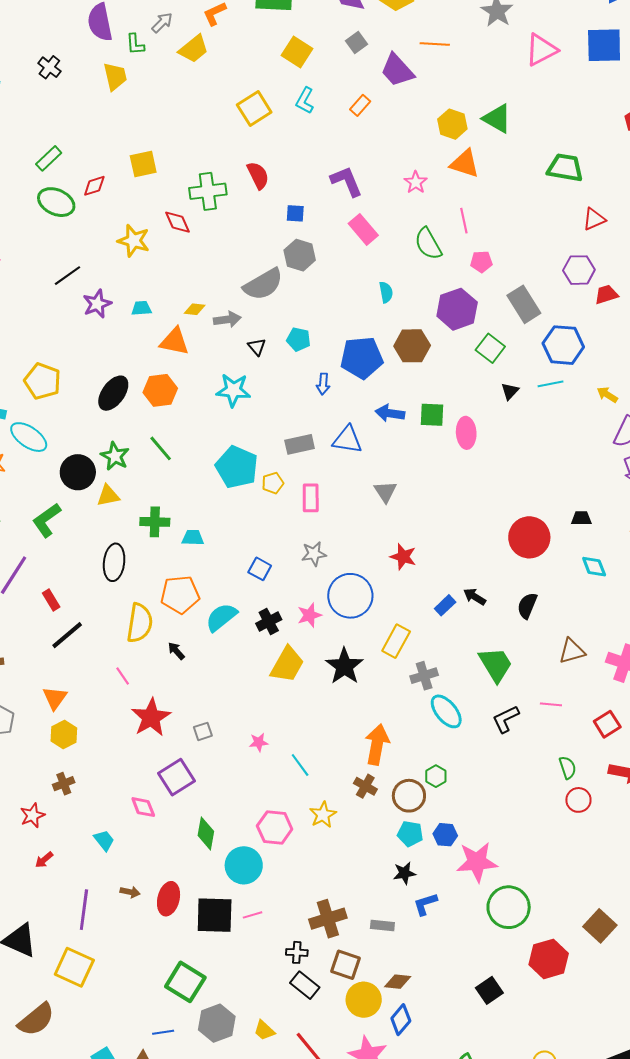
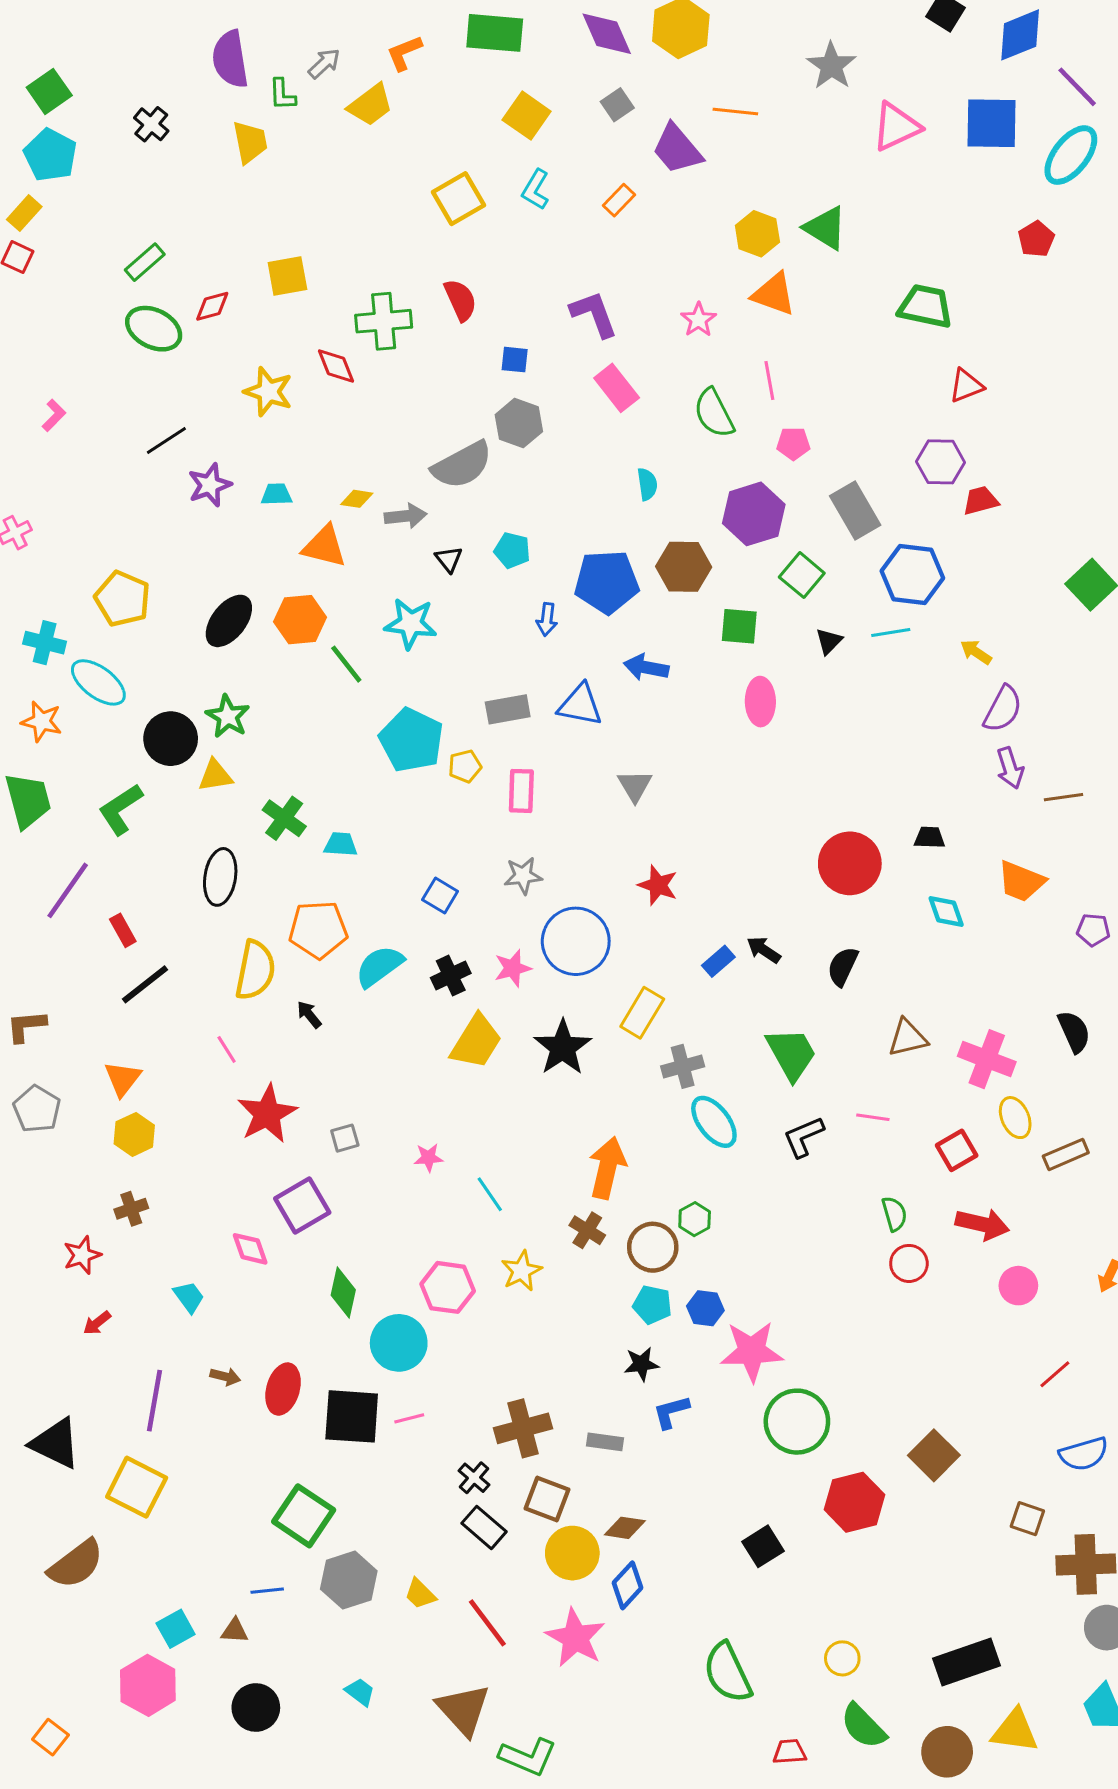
green square: (432, 415) -> (739, 626), moved
green line: (161, 448) -> (346, 664), moved
green cross: (155, 522) -> (284, 818), turned 32
black cross: (297, 952) -> (474, 1478), turned 35

